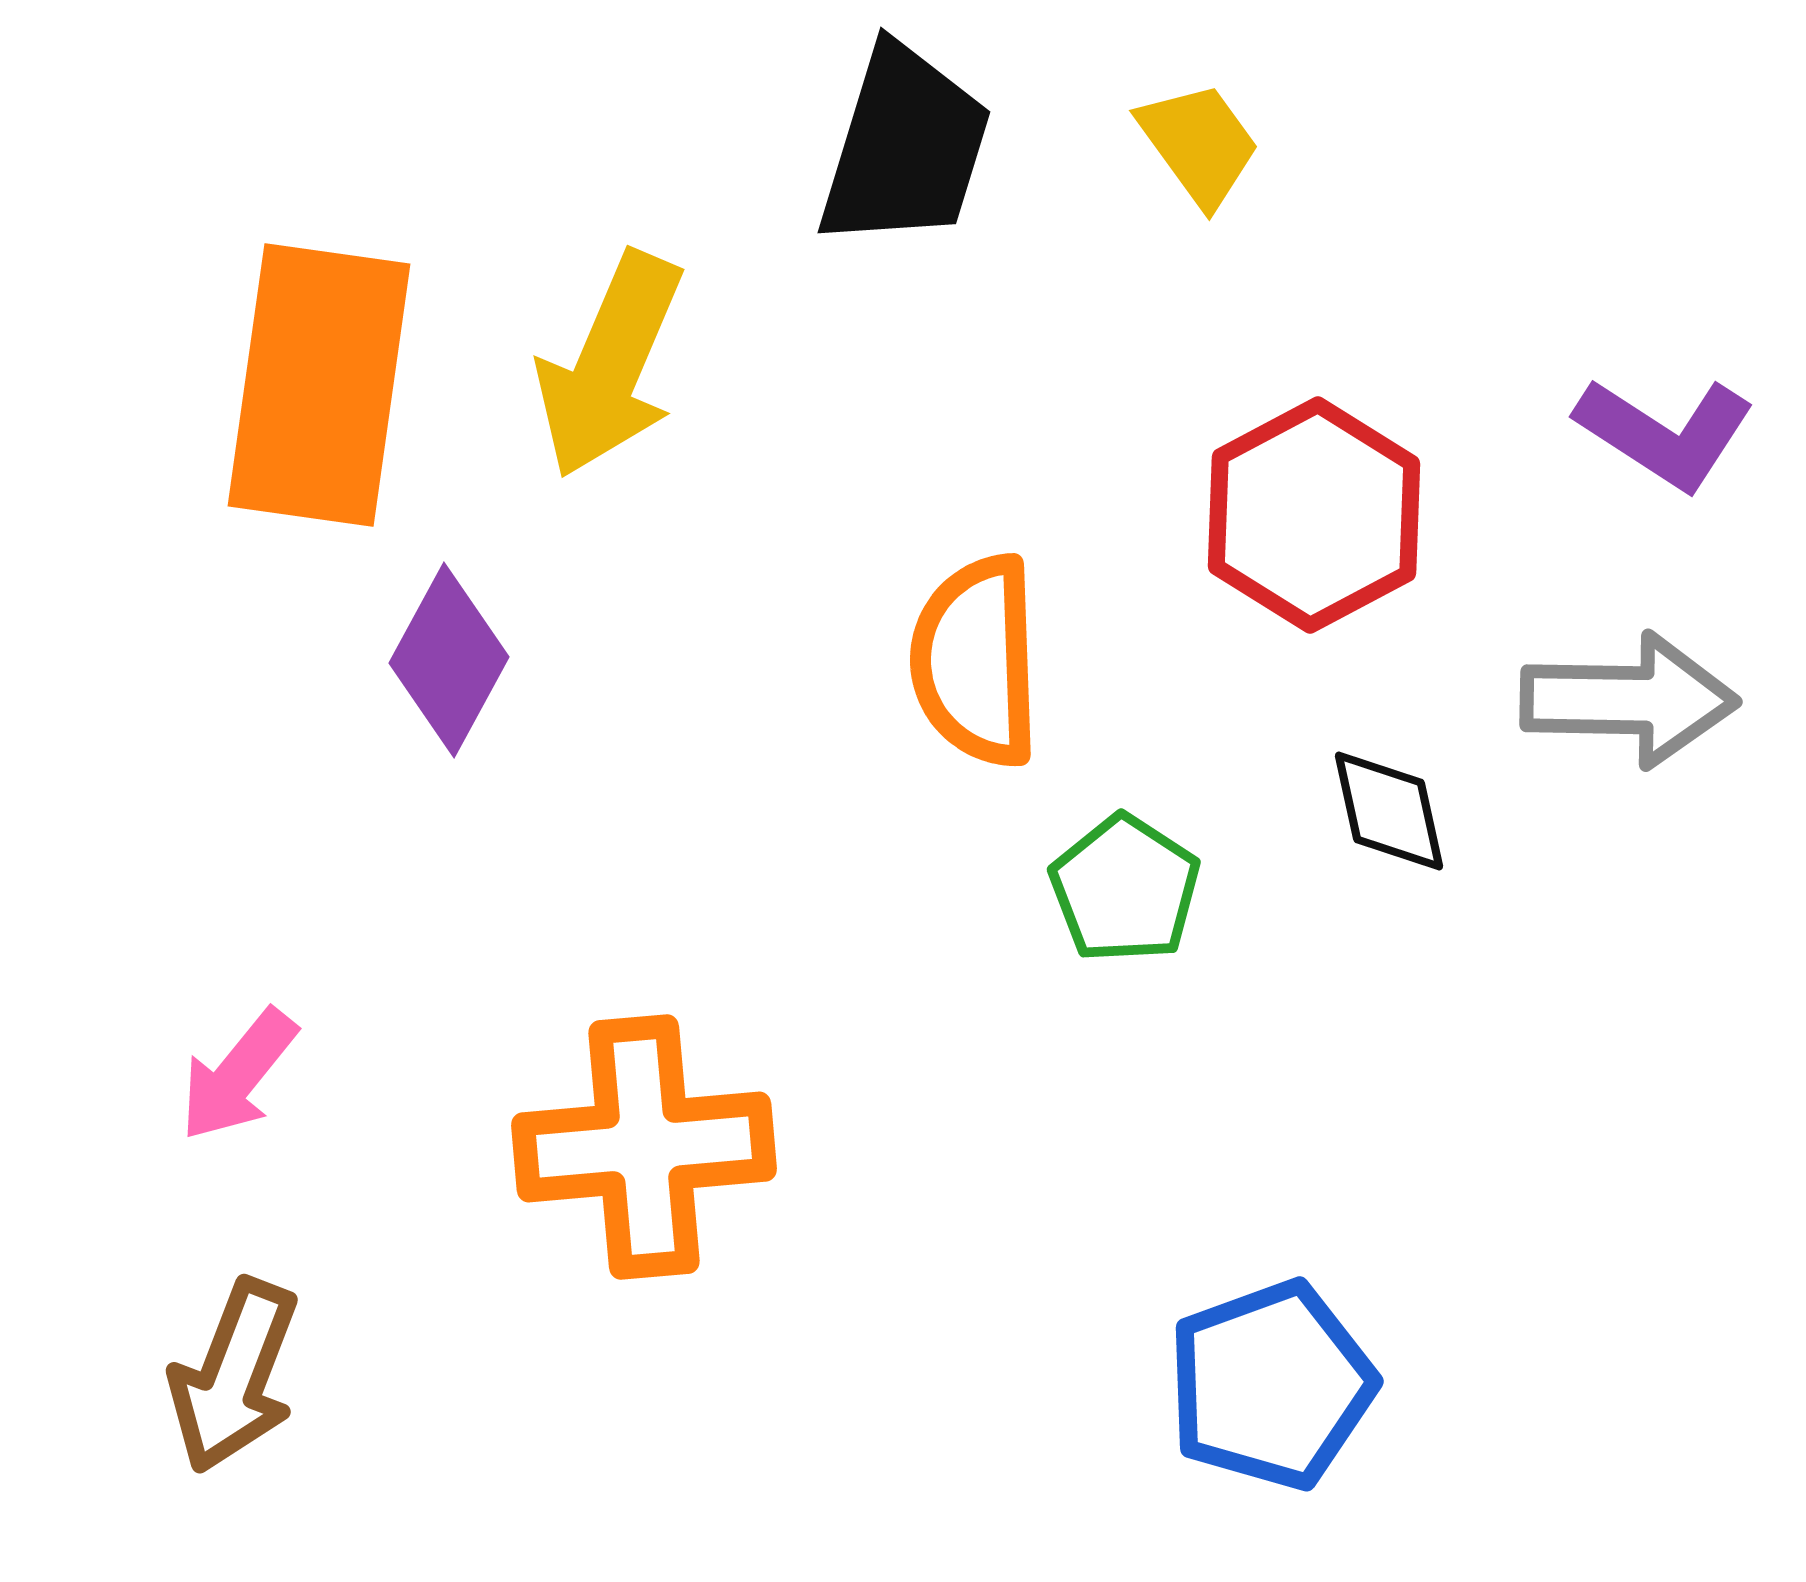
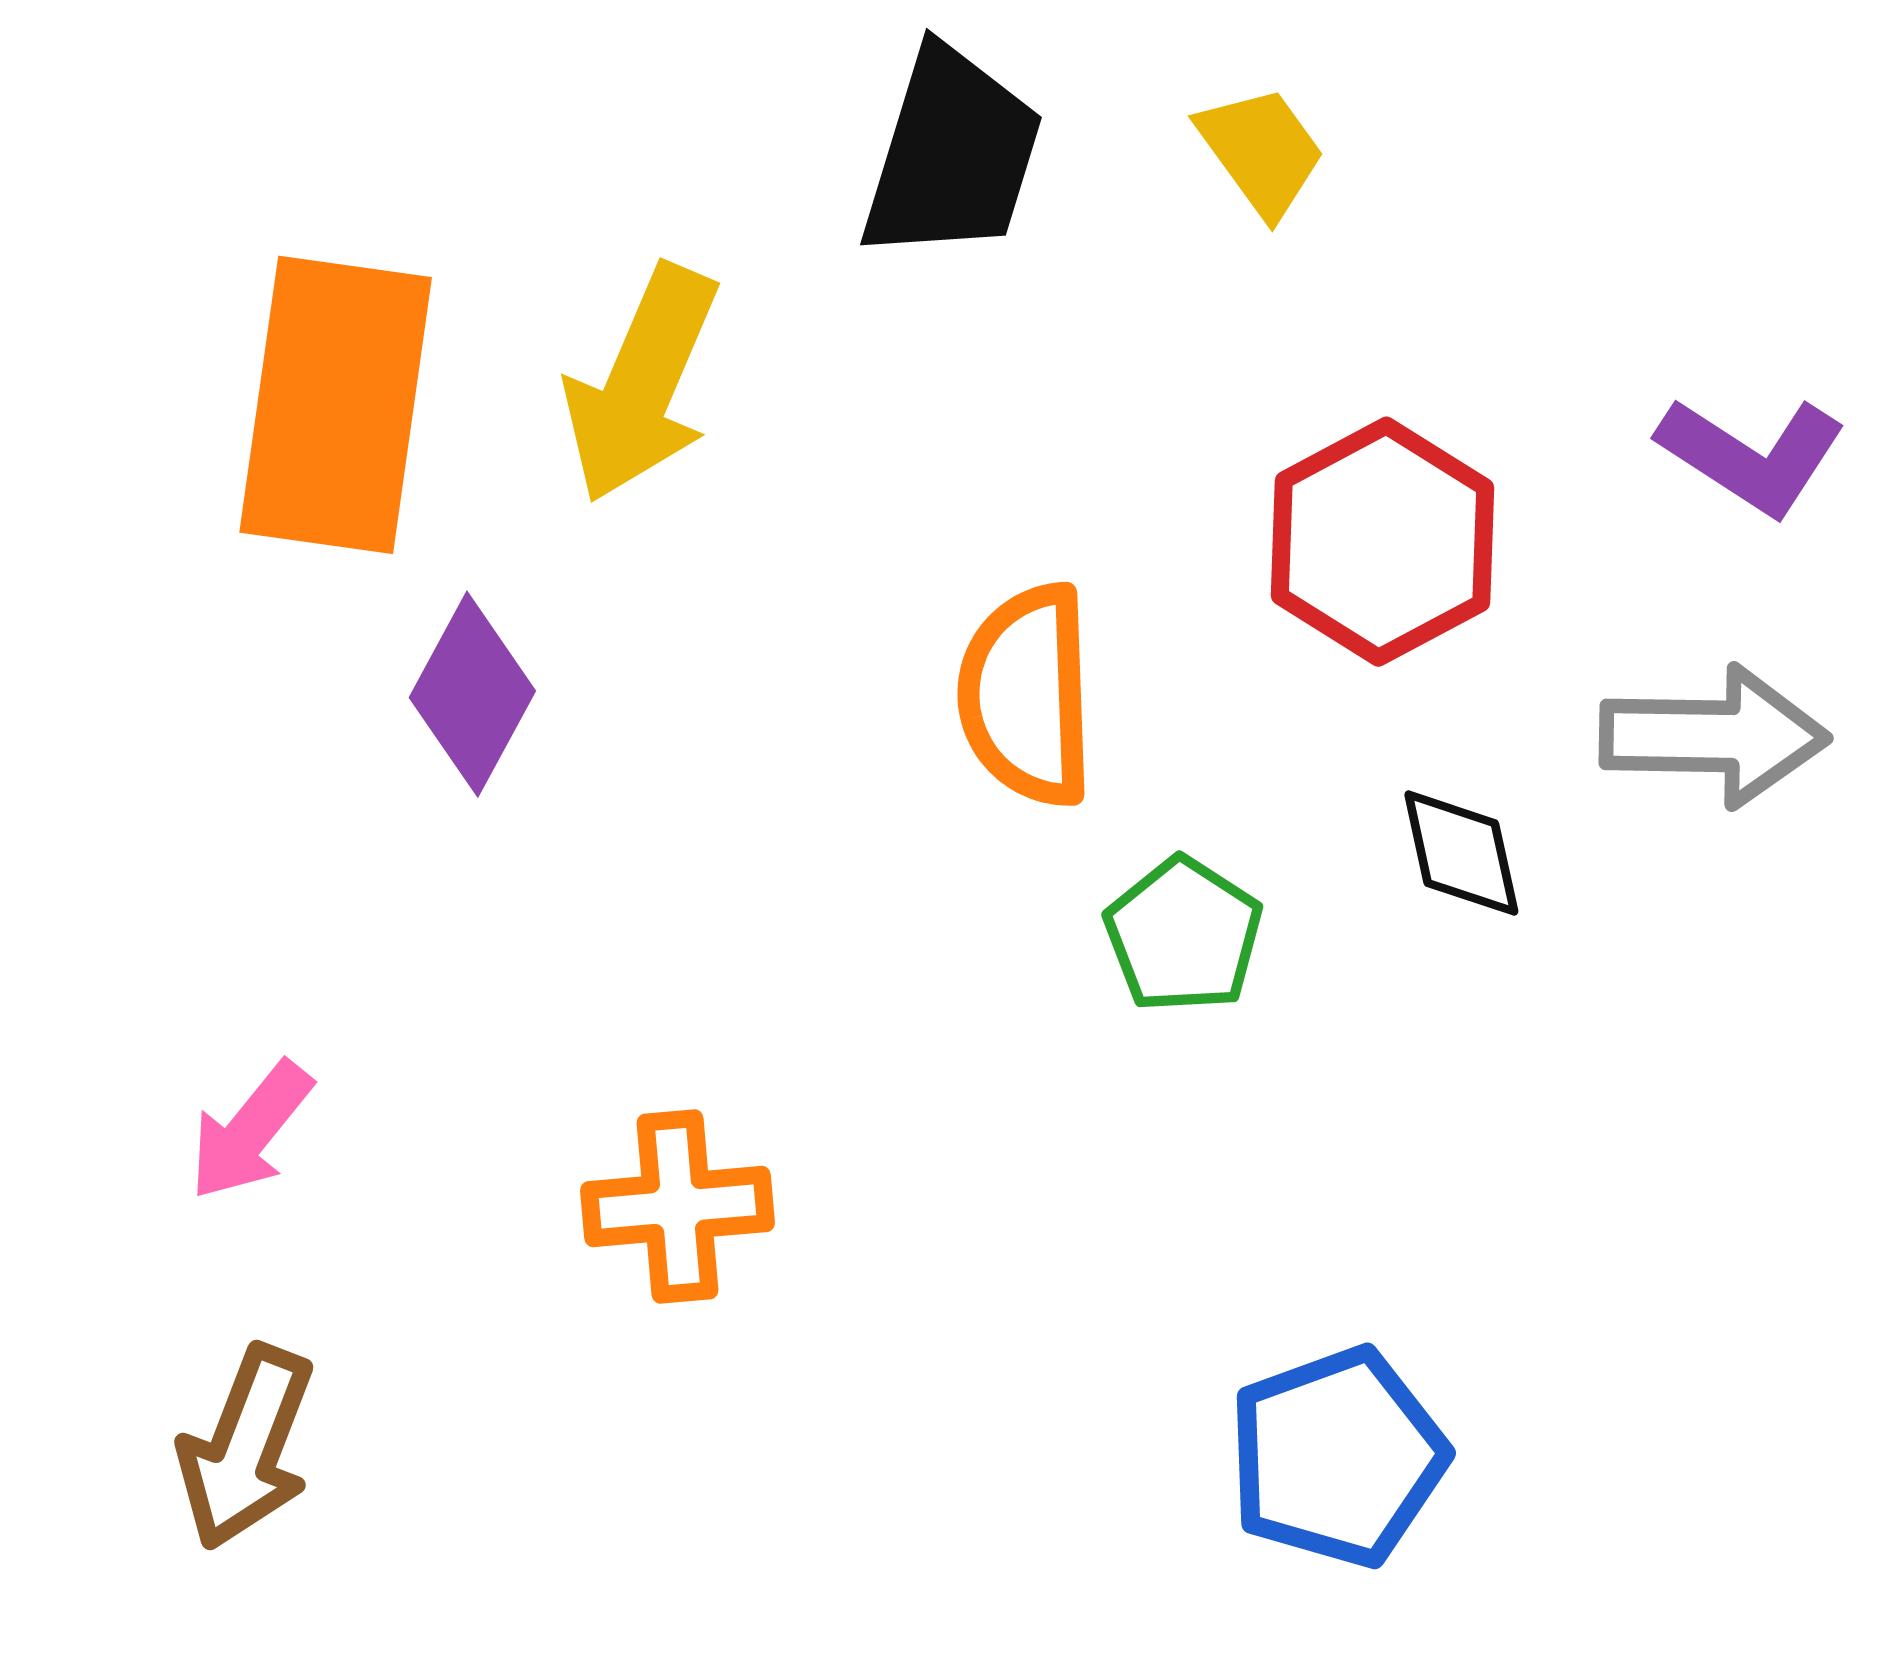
orange cross: (644, 1147) -> (678, 1207), size x0.7

